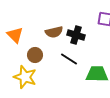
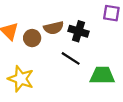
brown circle: (35, 55) -> (32, 38), moved

